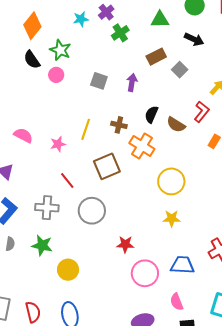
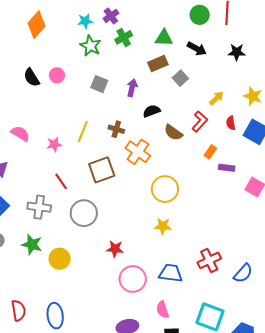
green triangle: (160, 20) -> (164, 38), moved
green star: (60, 50) -> (90, 46), moved
black semicircle: (32, 60) -> (32, 77), moved
black semicircle: (151, 114) -> (152, 111), moved, turned 42
yellow circle: (68, 270) -> (60, 259), moved

